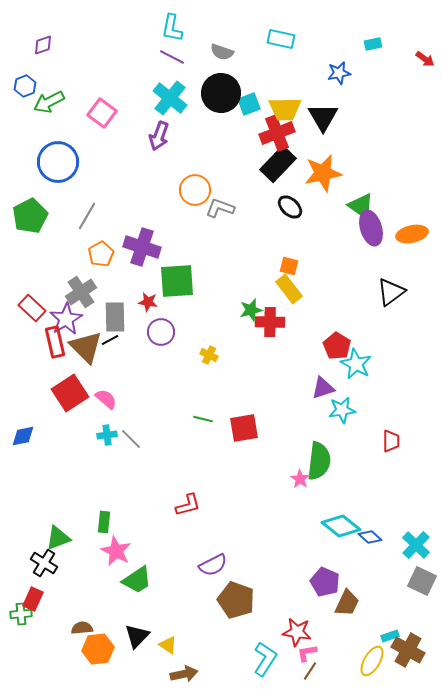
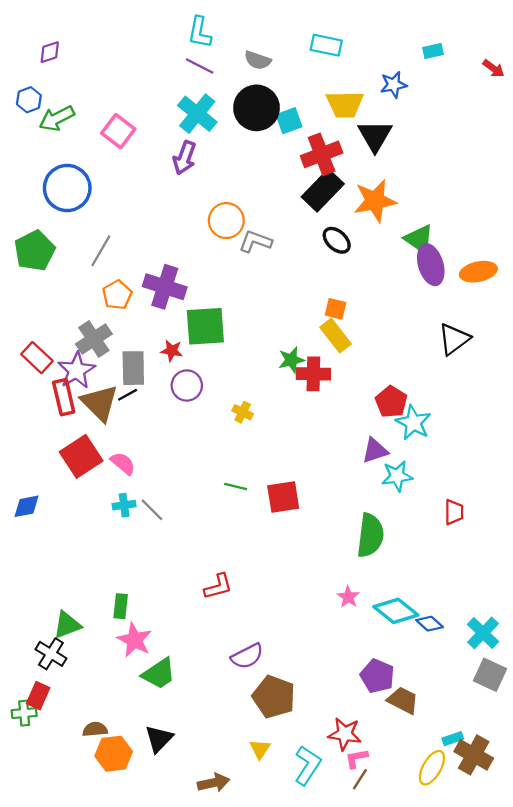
yellow trapezoid: (285, 109) -> (345, 104), moved
pink star: (300, 479) -> (348, 597), moved
brown trapezoid: (347, 603) -> (403, 700), turned -88
yellow triangle: (168, 645) -> (260, 749), moved, turned 30

